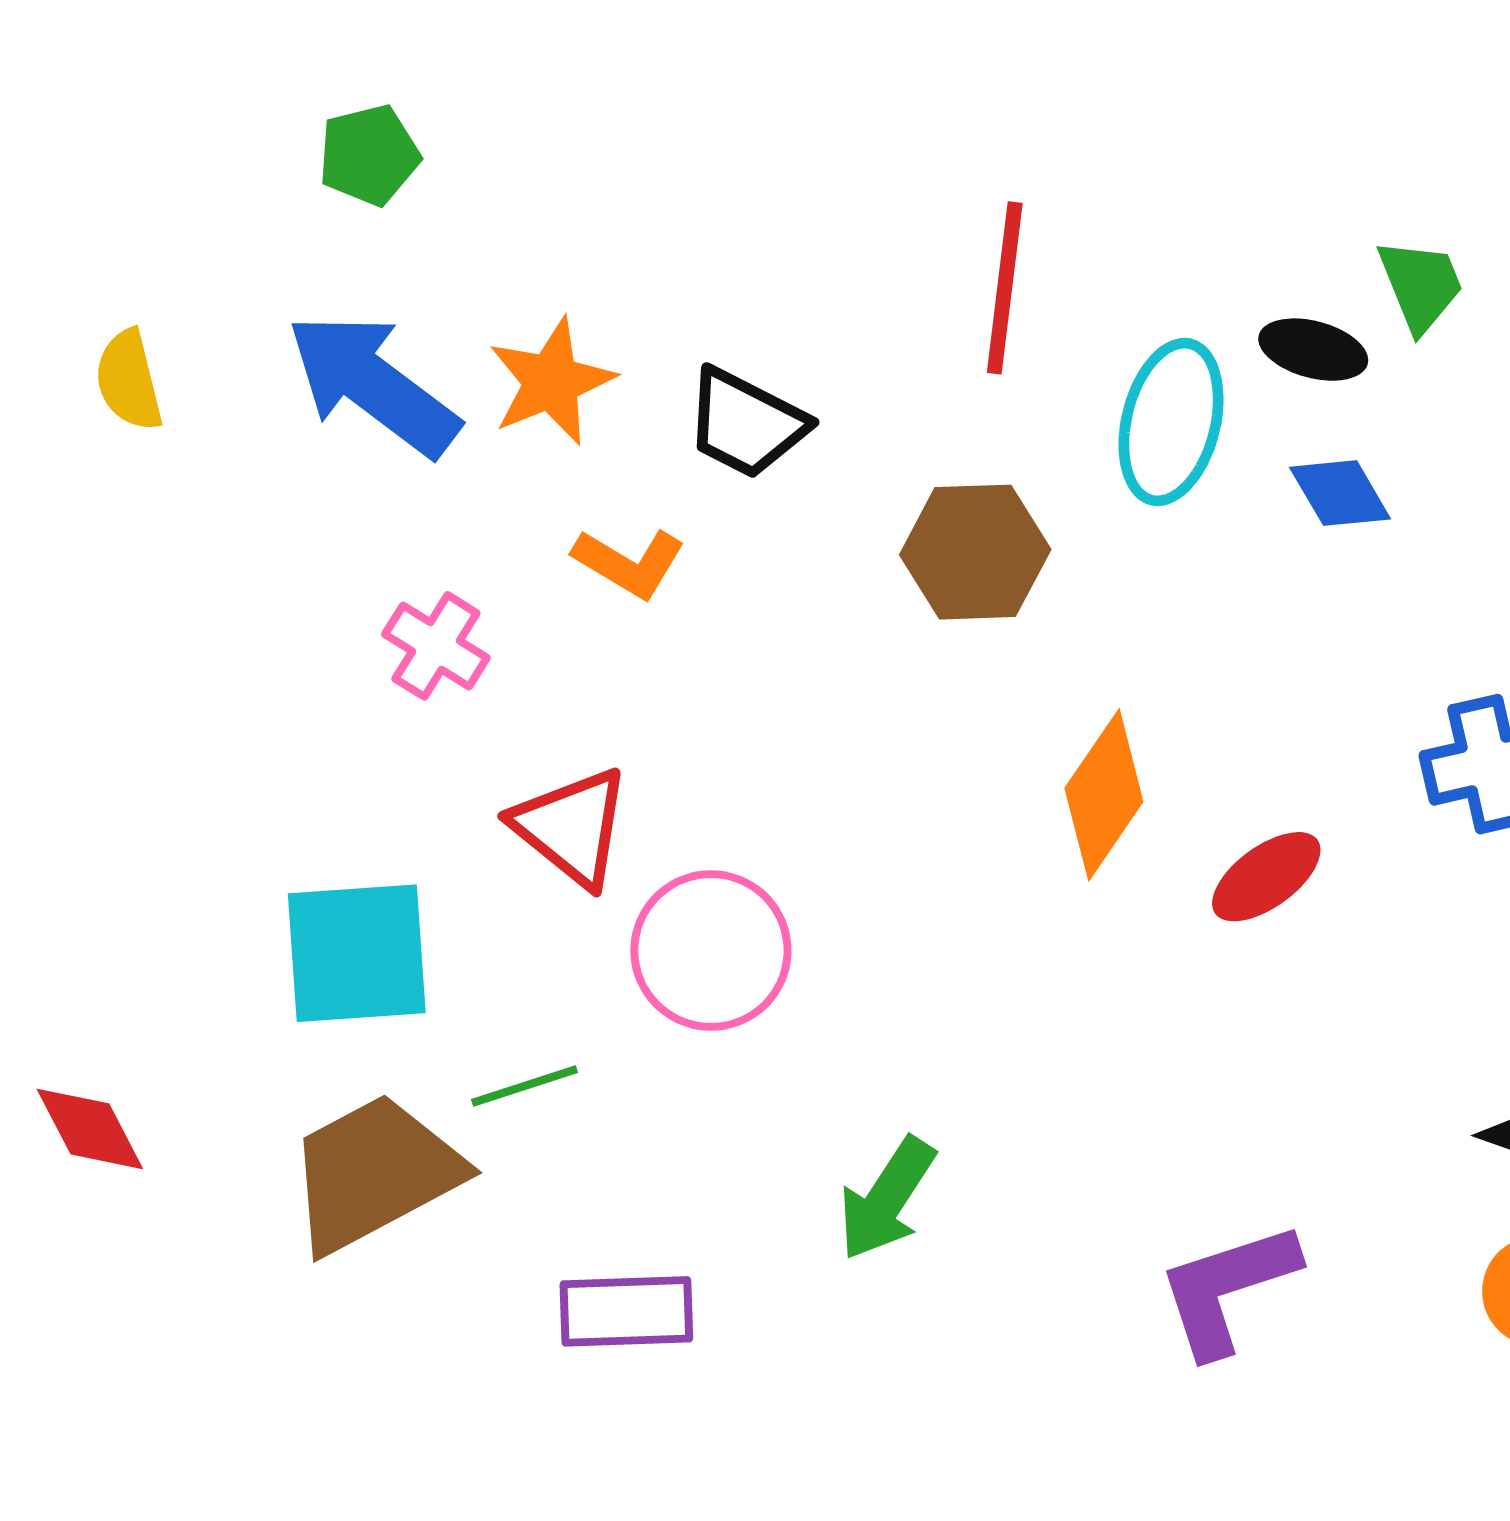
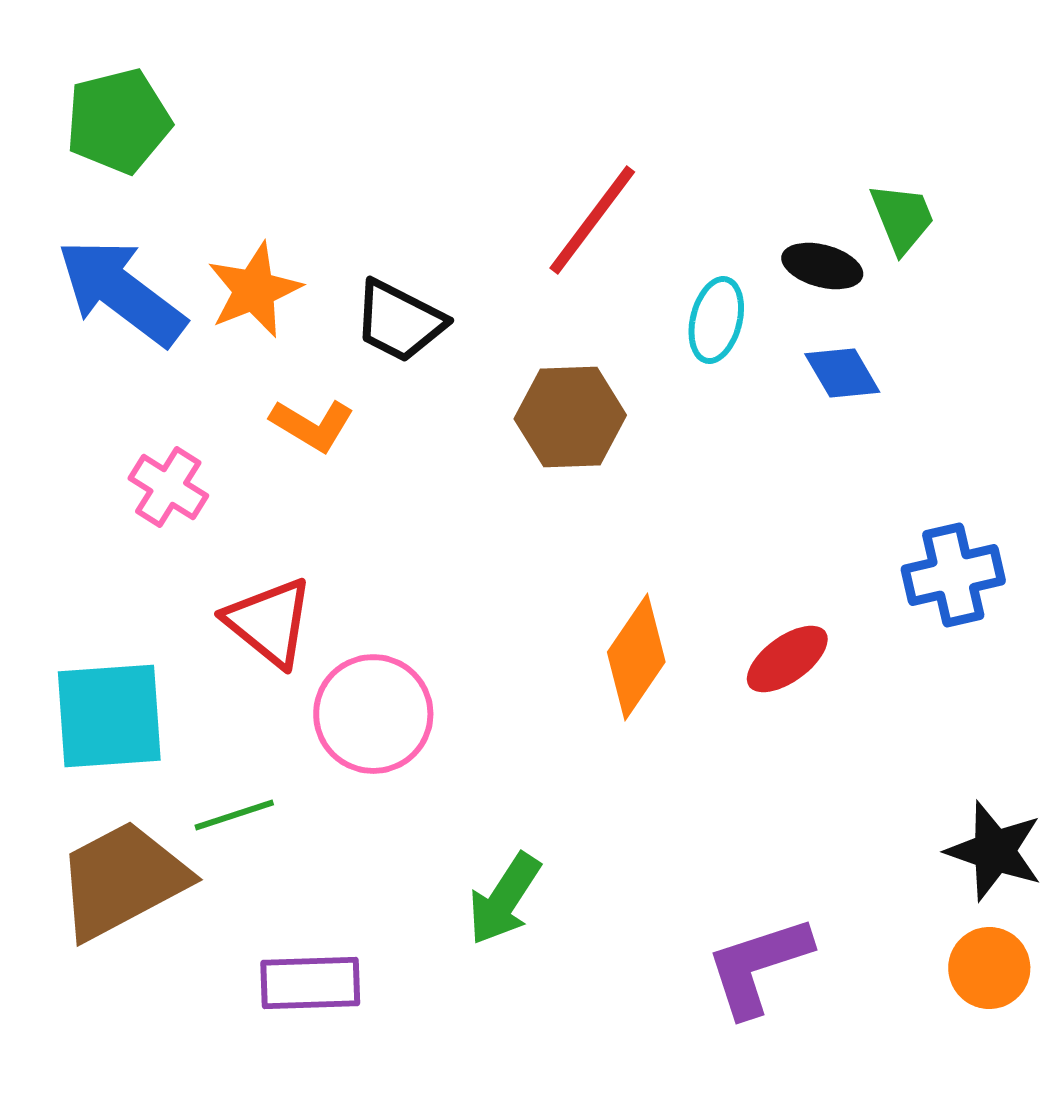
green pentagon: (369, 155) -> (118, 121), size x1.4
red line: (1005, 288) -> (592, 220), turned 30
cyan ellipse: (1171, 422) -> (716, 320), size x0.7
orange diamond: (1104, 795) -> (636, 657), moved

